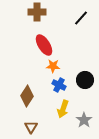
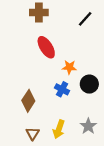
orange star: (53, 66) -> (69, 67), moved
yellow arrow: (63, 109) -> (59, 129), moved

